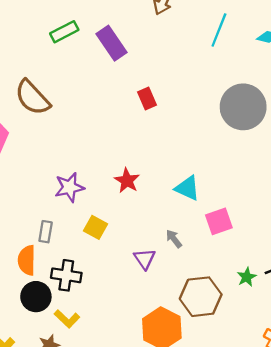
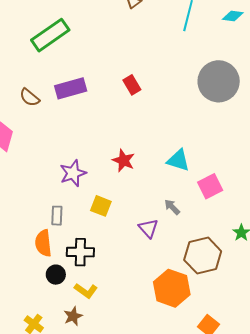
green rectangle: (64, 32) -> (50, 35), size x1.5
purple rectangle: (111, 43) -> (71, 88), moved, turned -64
brown semicircle: (32, 98) -> (30, 97), size x0.6
black circle: (36, 297) -> (56, 275), size x0.7

